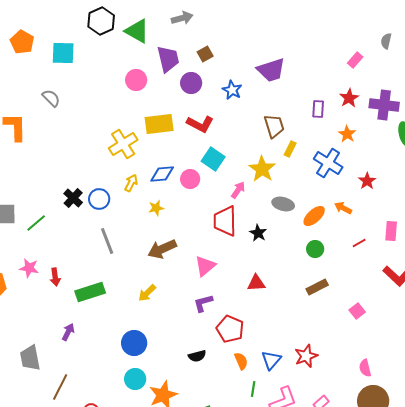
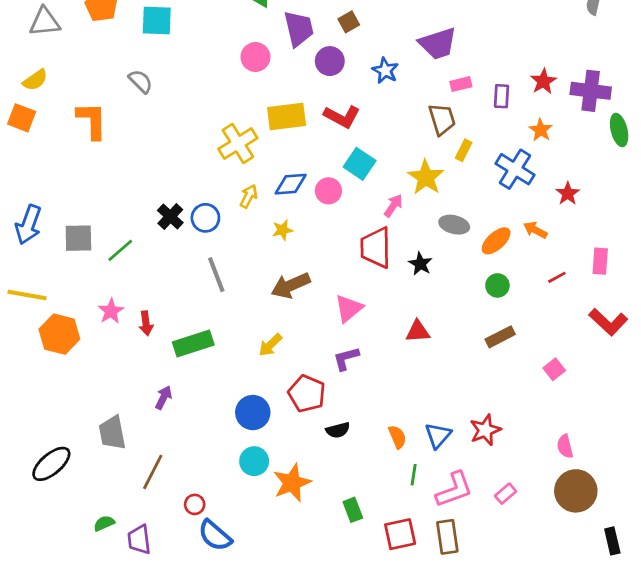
pink rectangle: (355, 60) -> (461, 84), moved, turned 35
pink star: (29, 268) -> (111, 311), turned 30
red pentagon: (230, 329) -> (307, 394), moved

